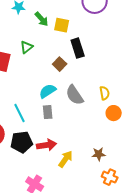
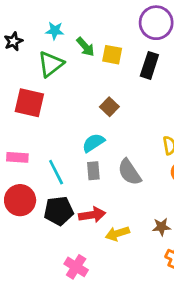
green triangle: (27, 47) -> (51, 64), moved, size x1.5
black rectangle: (78, 48) -> (149, 65), moved, turned 36
gray semicircle: (75, 95) -> (129, 172), moved
yellow arrow: (66, 159) -> (117, 234), turned -144

